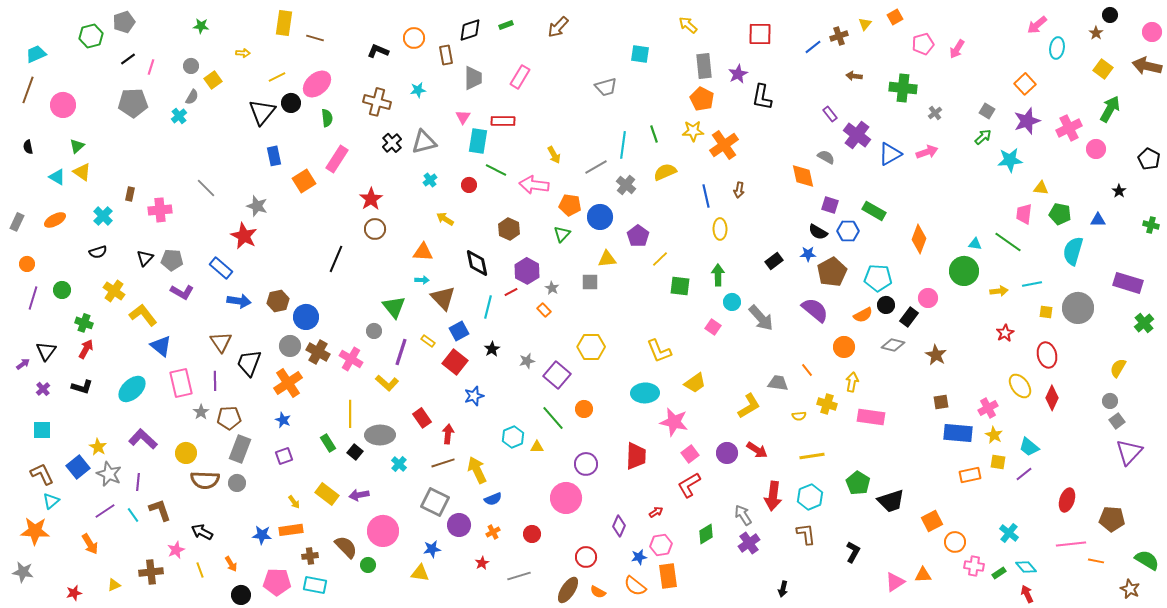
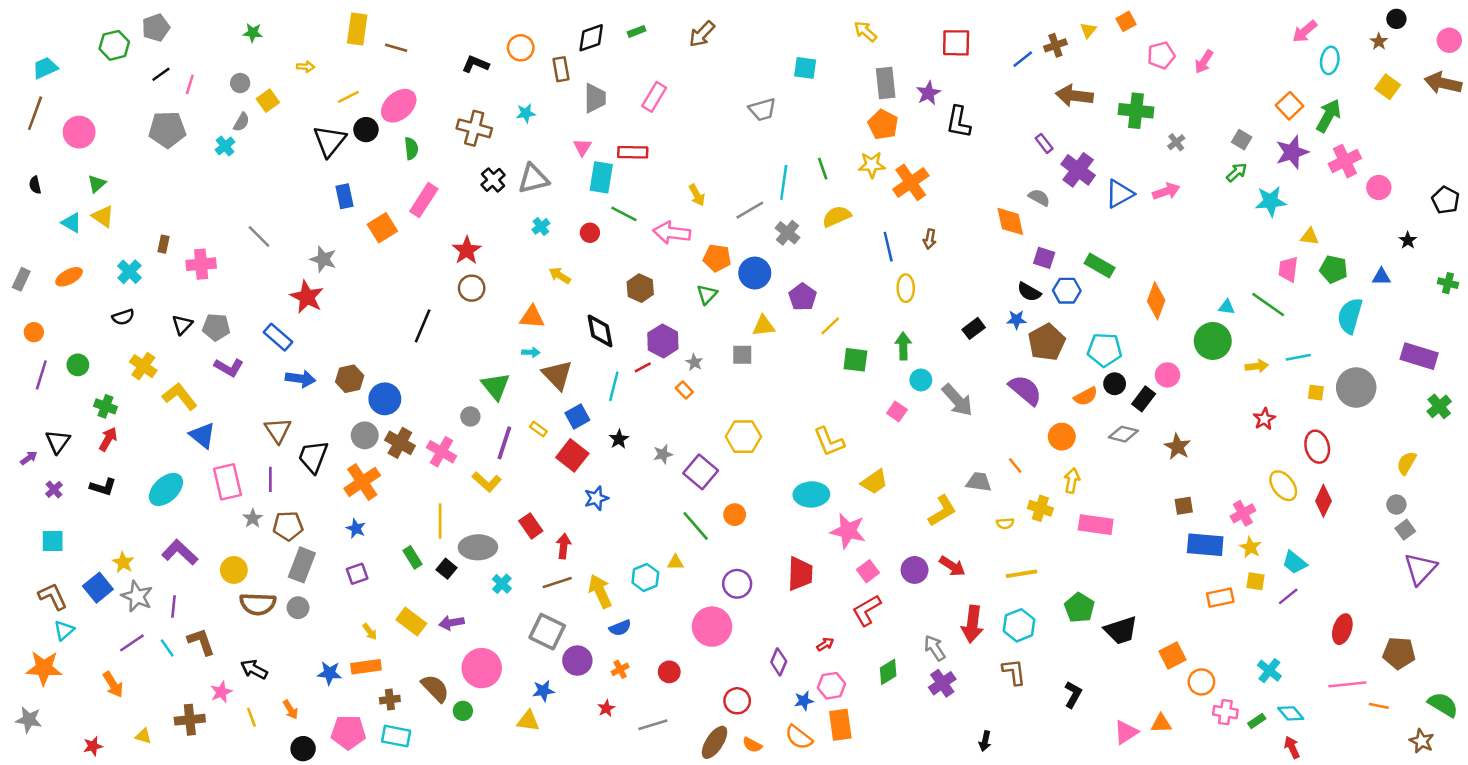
brown arrow: (854, 76) -> (1074, 96), size x1.8
green arrow: (1110, 109) -> (1328, 116), moved
cyan hexagon: (513, 437) -> (645, 578), moved
yellow triangle: (114, 585) -> (143, 736), turned 40

